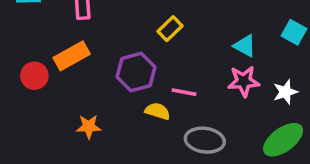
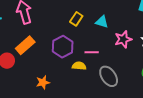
cyan triangle: (245, 46) -> (102, 22), moved
gray ellipse: (205, 140) -> (109, 76), turned 60

